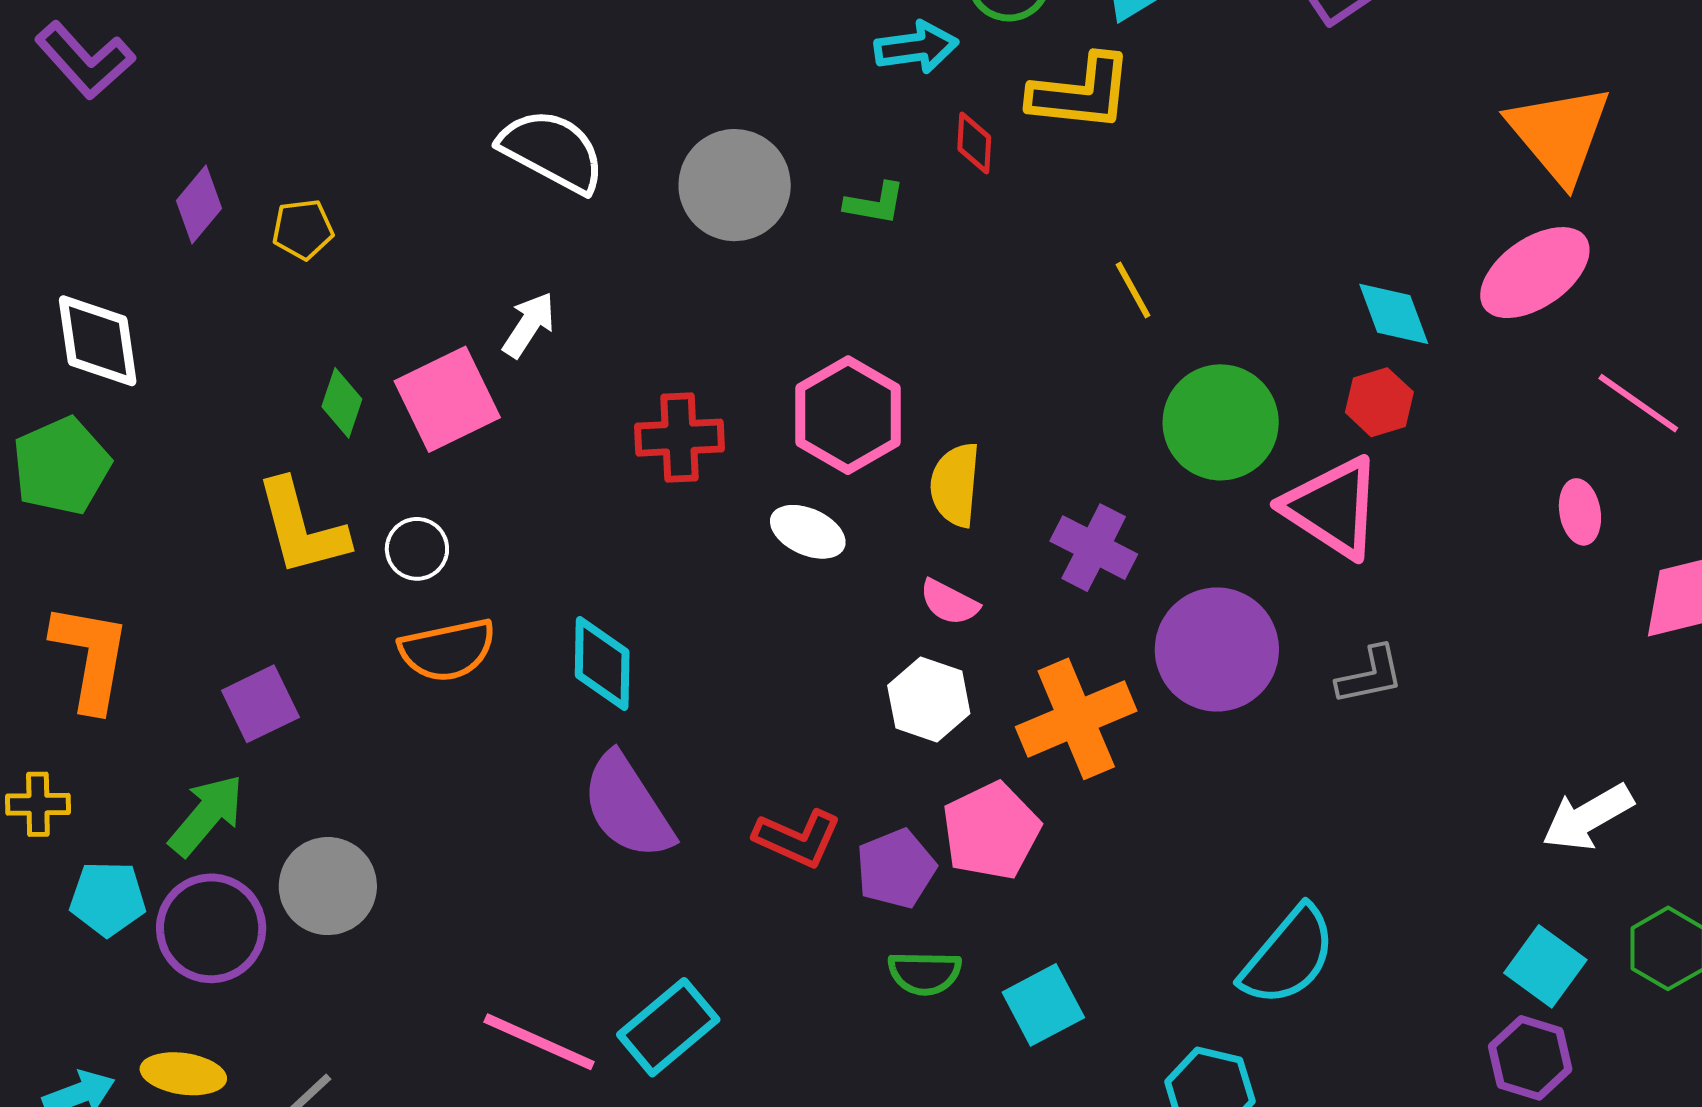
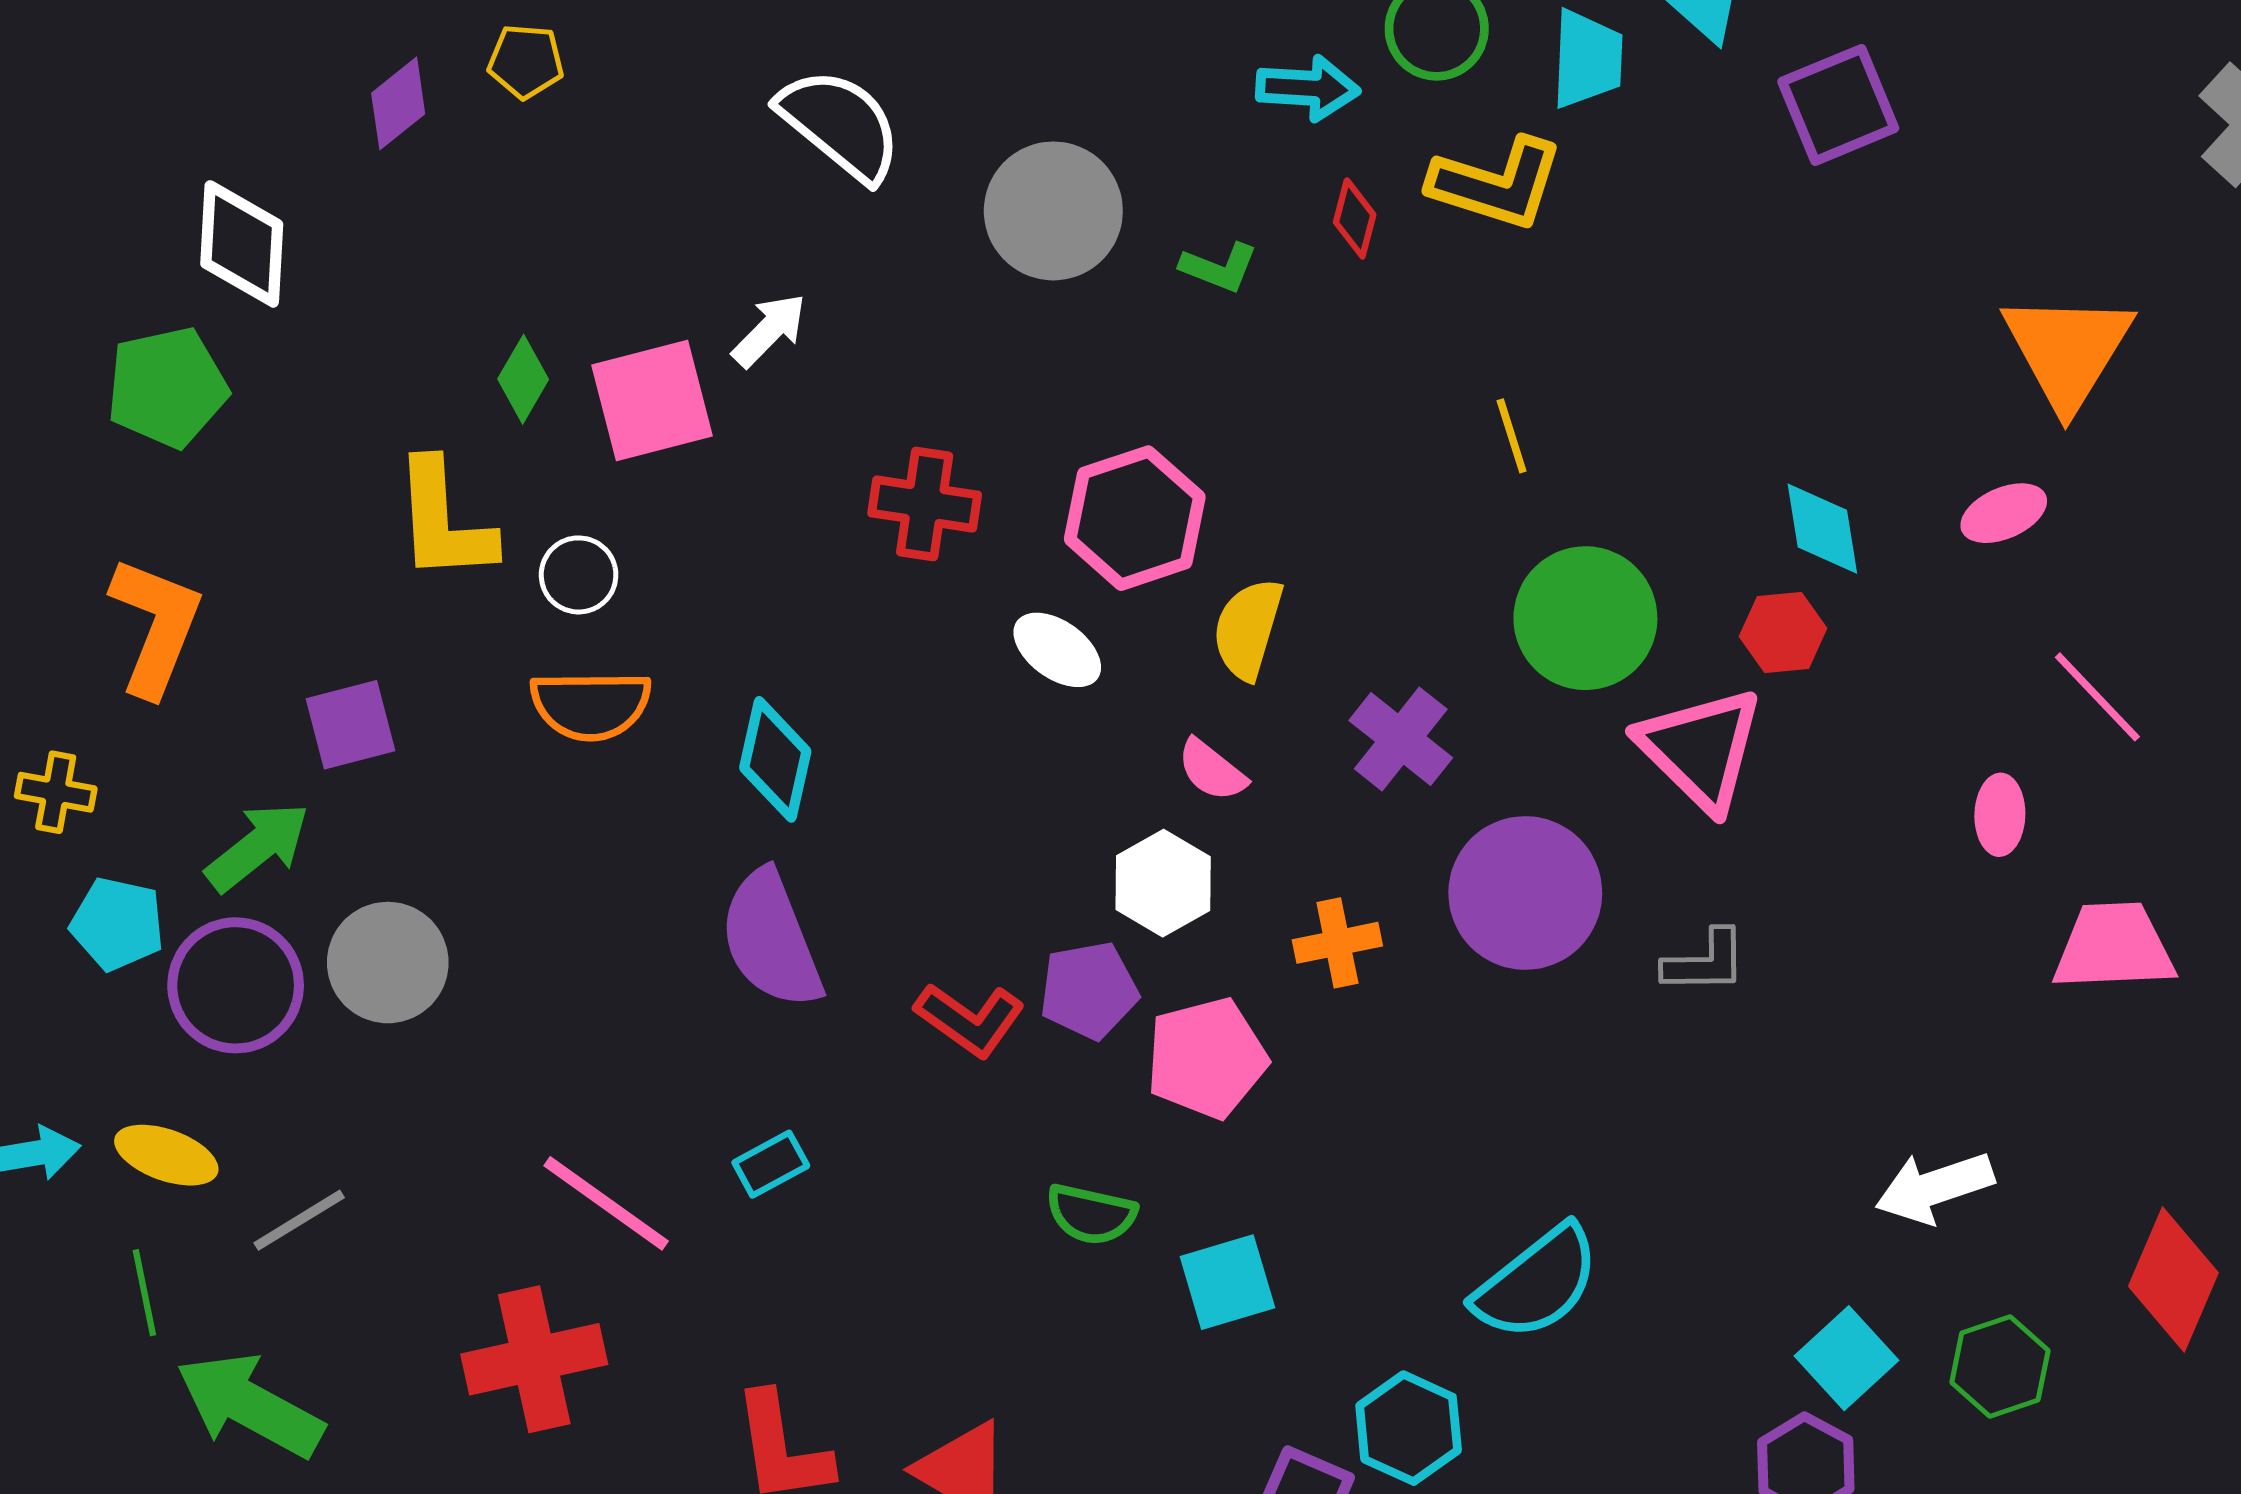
yellow pentagon: (303, 229) -> (526, 61), moved
pink ellipse: (1535, 273) -> (2004, 513), size x0.6
orange cross: (1076, 719) -> (1337, 943), size x0.6
purple pentagon: (896, 869) -> (1089, 990), moved
cyan rectangle: (668, 1027) -> (771, 1164), moved, size x0.6

